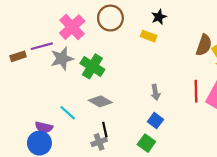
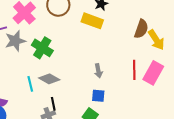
yellow rectangle: (149, 36) -> (92, 21), size x1.5
cyan line: (68, 113) -> (30, 84), moved, turned 35
blue square: (155, 121) -> (98, 96), turned -32

